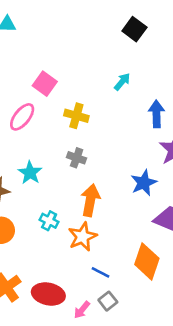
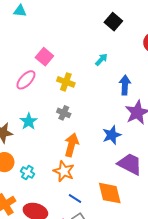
cyan cross: (49, 221) -> (27, 173), moved
orange star: (83, 237) -> (64, 171), turned -30
orange diamond: (147, 261) -> (110, 193), turned -36

